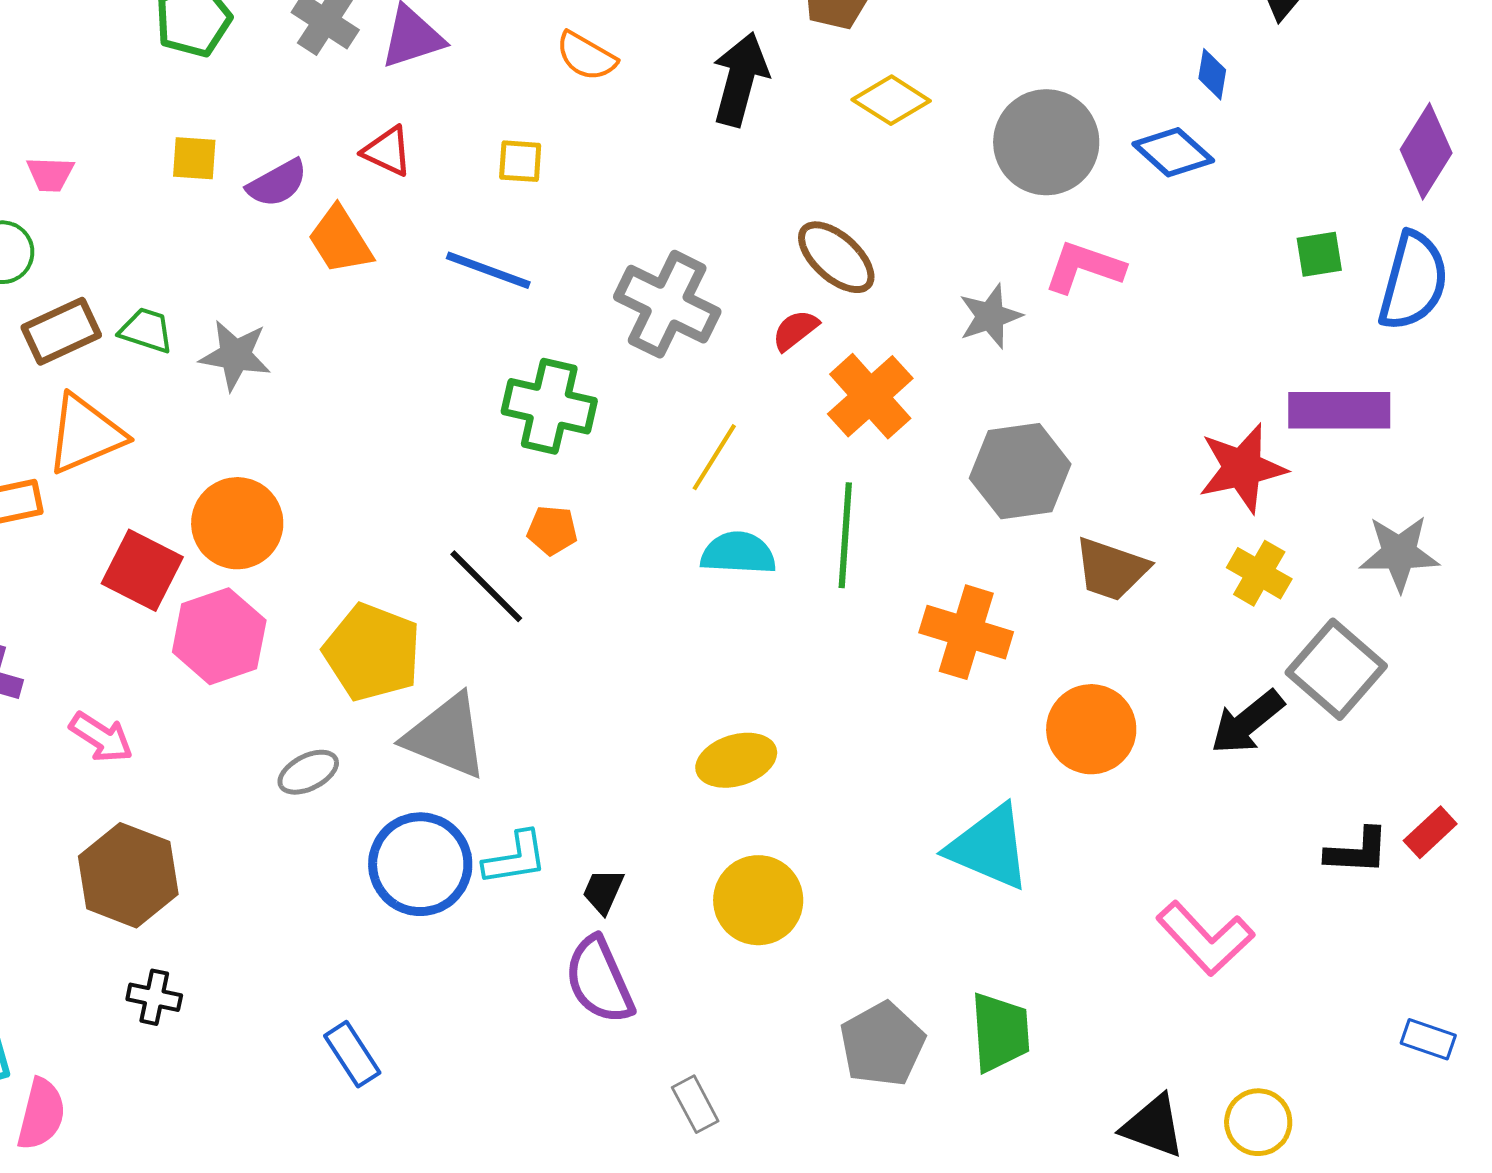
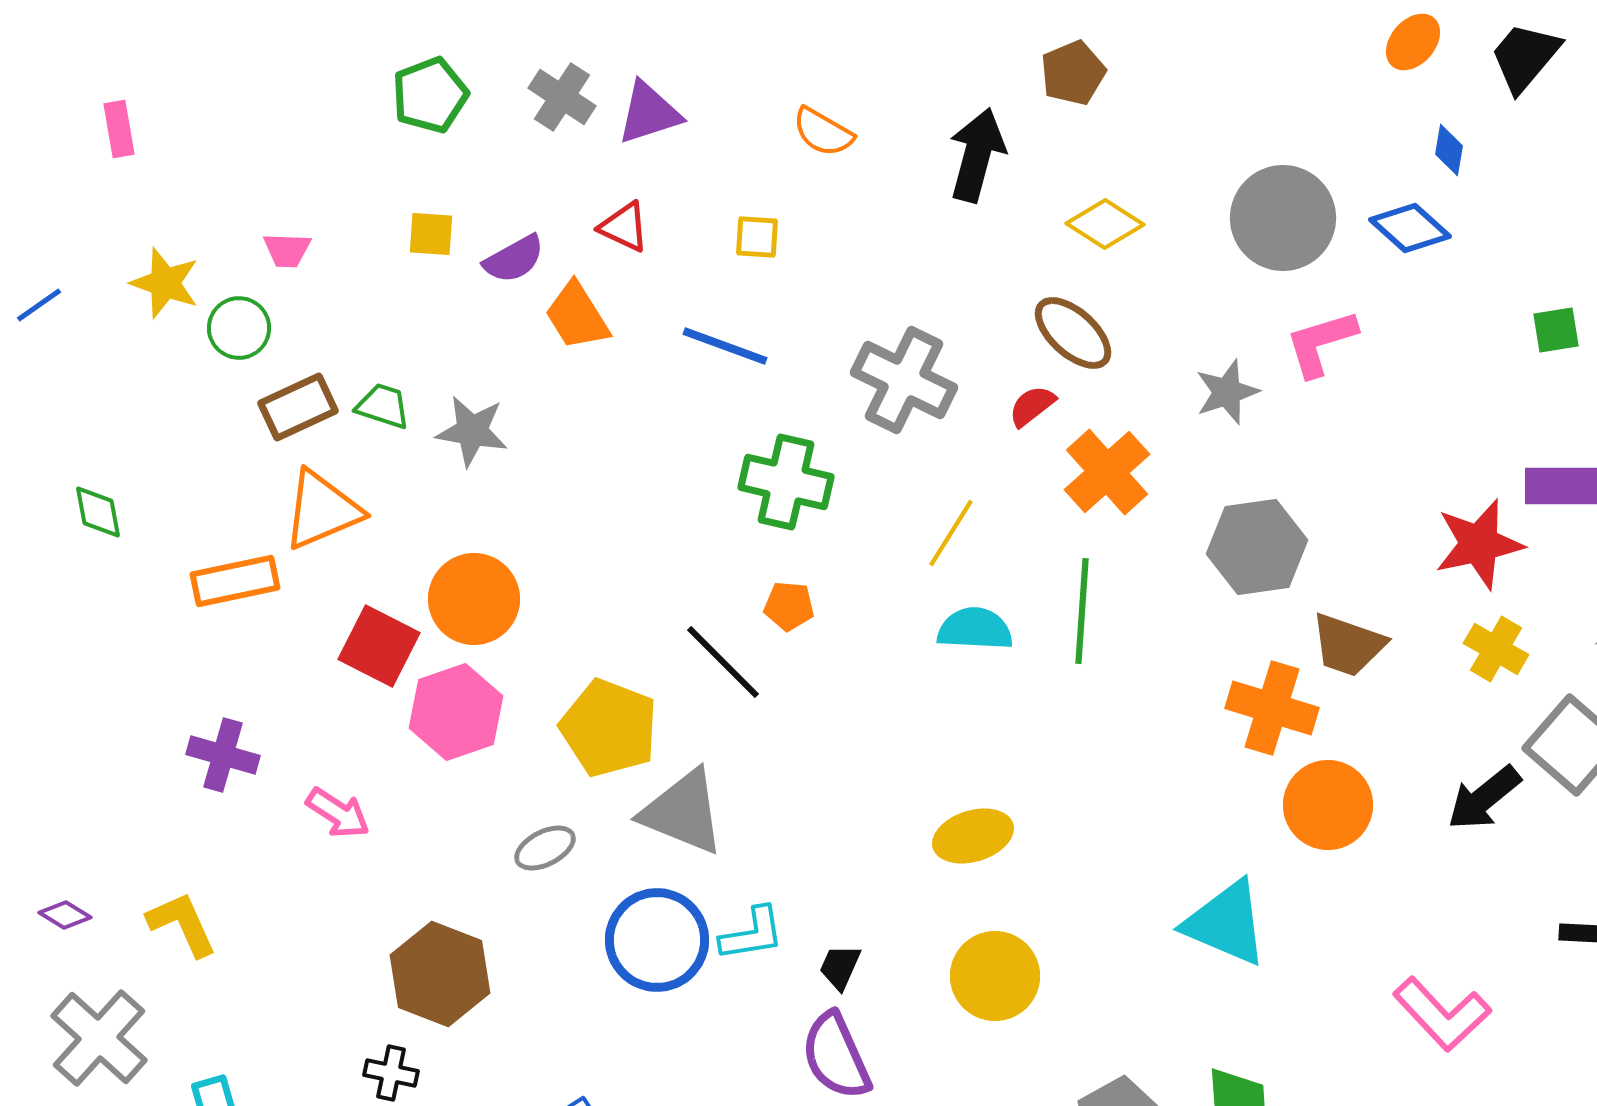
yellow diamond: (891, 100) -> (1105, 224), moved
pink L-shape: (1084, 267) -> (1321, 343), turned -36
orange cross: (966, 632) -> (1272, 708), moved
brown hexagon: (128, 875) -> (440, 974), moved

